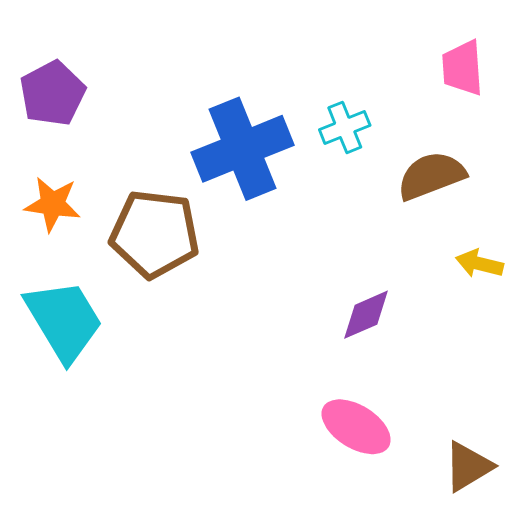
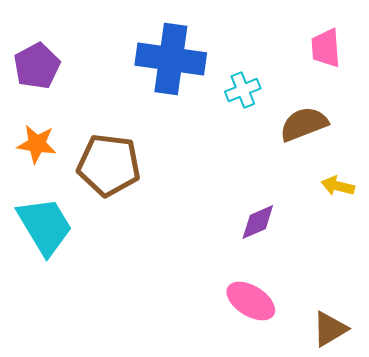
blue cross: (243, 149) -> (171, 59), moved, turned 30

